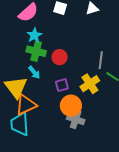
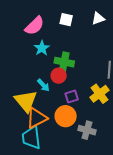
green cross: (36, 51) -> (64, 62), moved
red circle: (60, 57) -> (59, 76), moved
orange circle: (71, 106) -> (66, 116), moved

